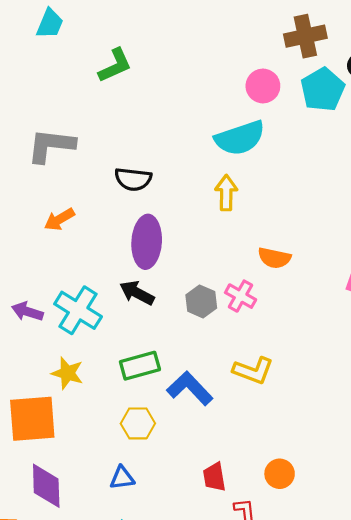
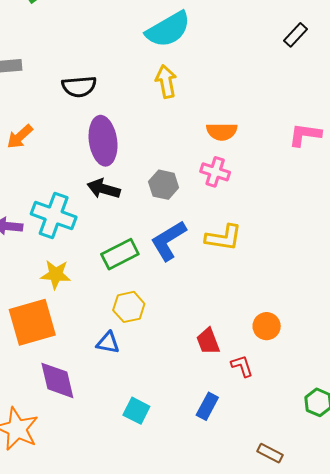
pink cross: (241, 296) -> (215, 172), moved
blue L-shape: (190, 388) -> (169, 241), moved, turned -66
blue triangle: (122, 478) -> (108, 343), moved, turned 30

